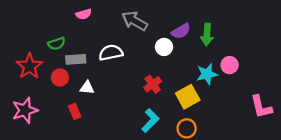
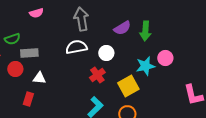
gray arrow: (135, 21) -> (81, 19), turned 50
white circle: (164, 47) -> (106, 53), moved
white semicircle: (111, 53) -> (76, 47), moved
red rectangle: (75, 111) -> (28, 99), turned 40

